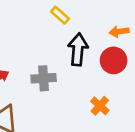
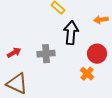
red circle: (114, 60) -> (97, 54), moved

